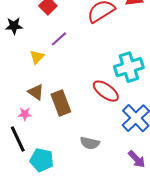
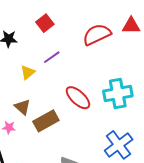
red ellipse: (106, 91) -> (78, 98), moved
brown rectangle: (61, 103) -> (46, 121), turned 75

